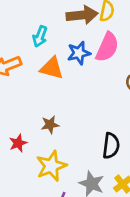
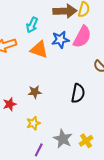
black semicircle: (111, 146) -> (78, 93), moved
yellow star: (51, 166) -> (33, 123), size x0.6

